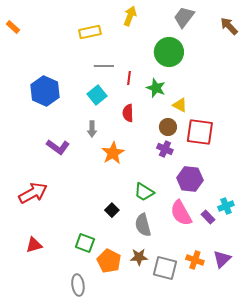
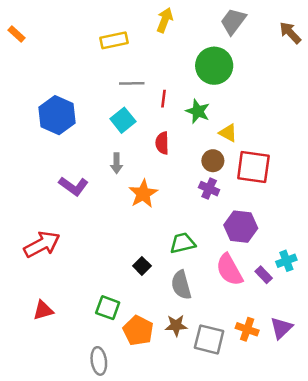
green trapezoid: (144, 192) -> (182, 243), turned 135

